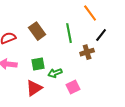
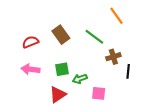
green line: (69, 33) -> (94, 37), turned -42
black line: (101, 35) -> (128, 71), moved, turned -32
pink square: (73, 87) -> (99, 93), turned 32

